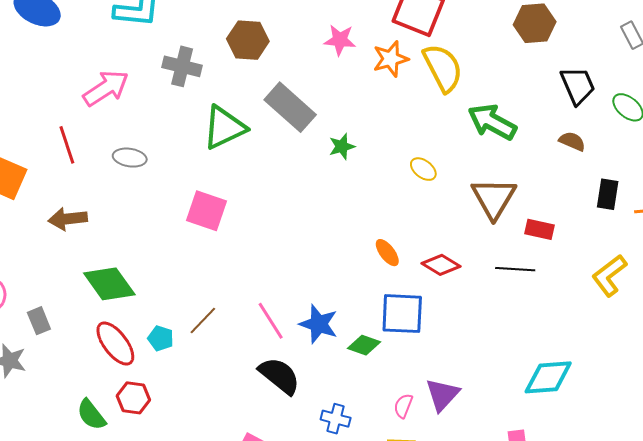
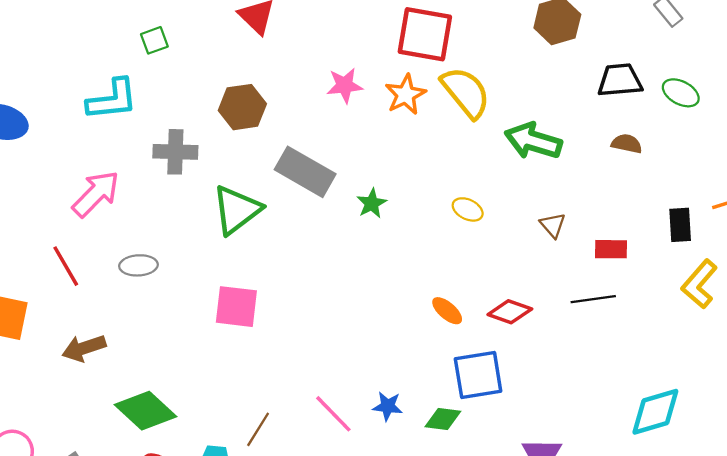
black trapezoid: (578, 85) -> (620, 80), turned -60
black rectangle: (608, 194) -> (680, 225), moved
brown triangle: (494, 198) -> (553, 225), size x0.5
blue star: (319, 324) -> (388, 406), size x0.7

